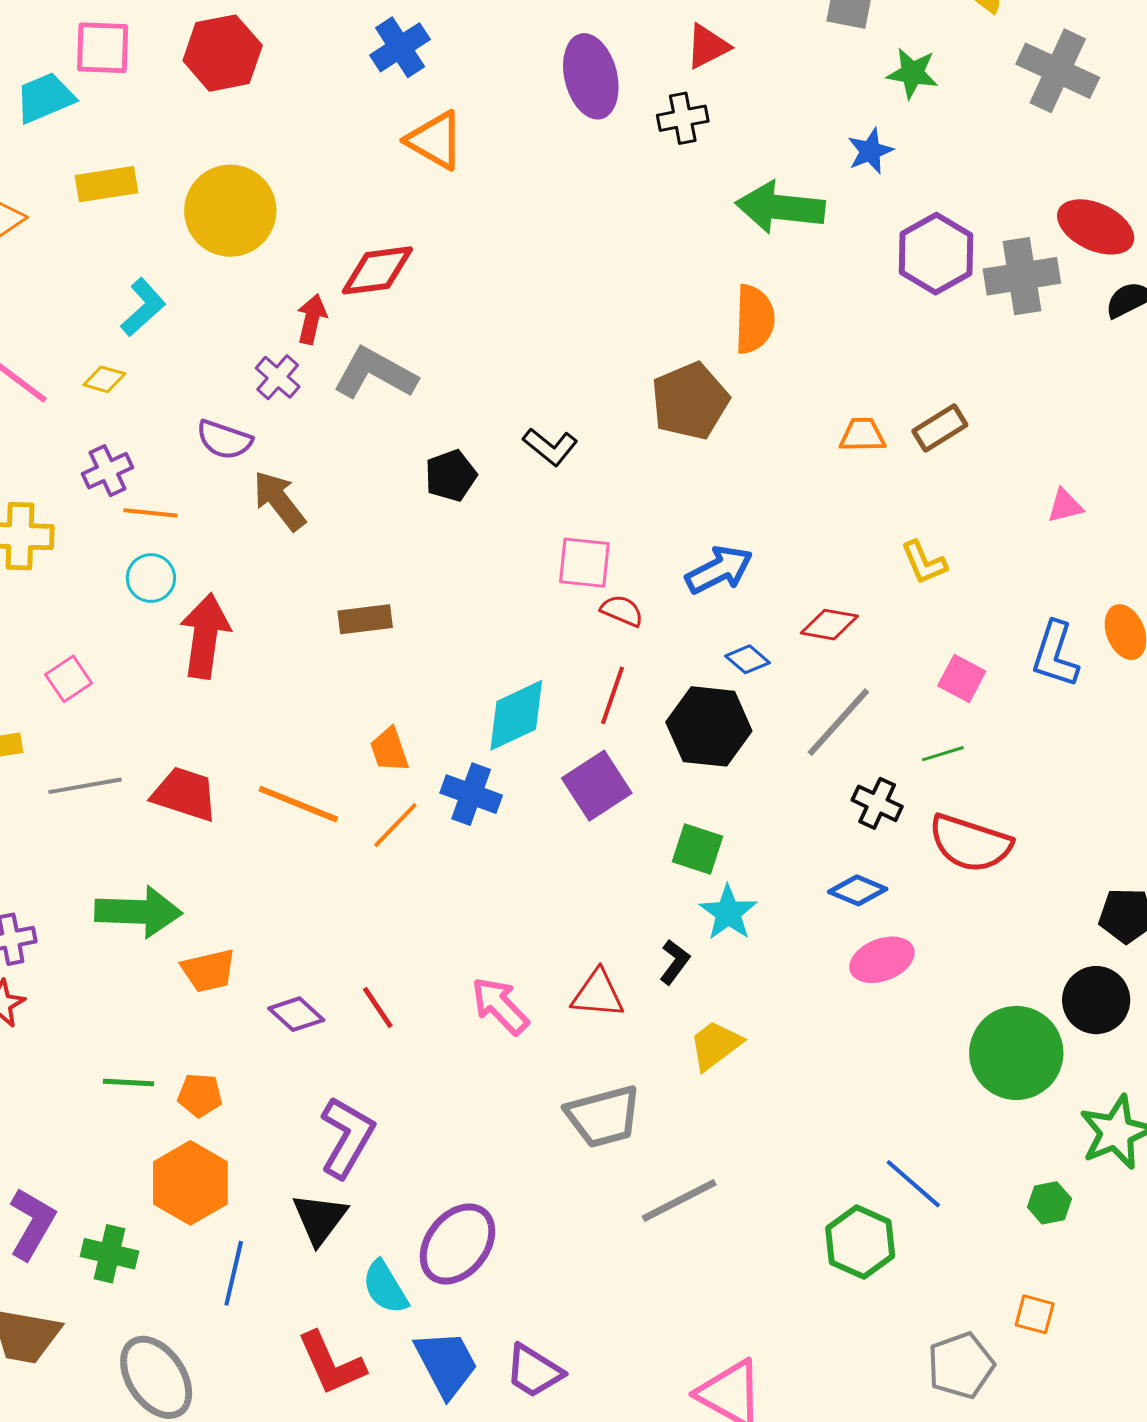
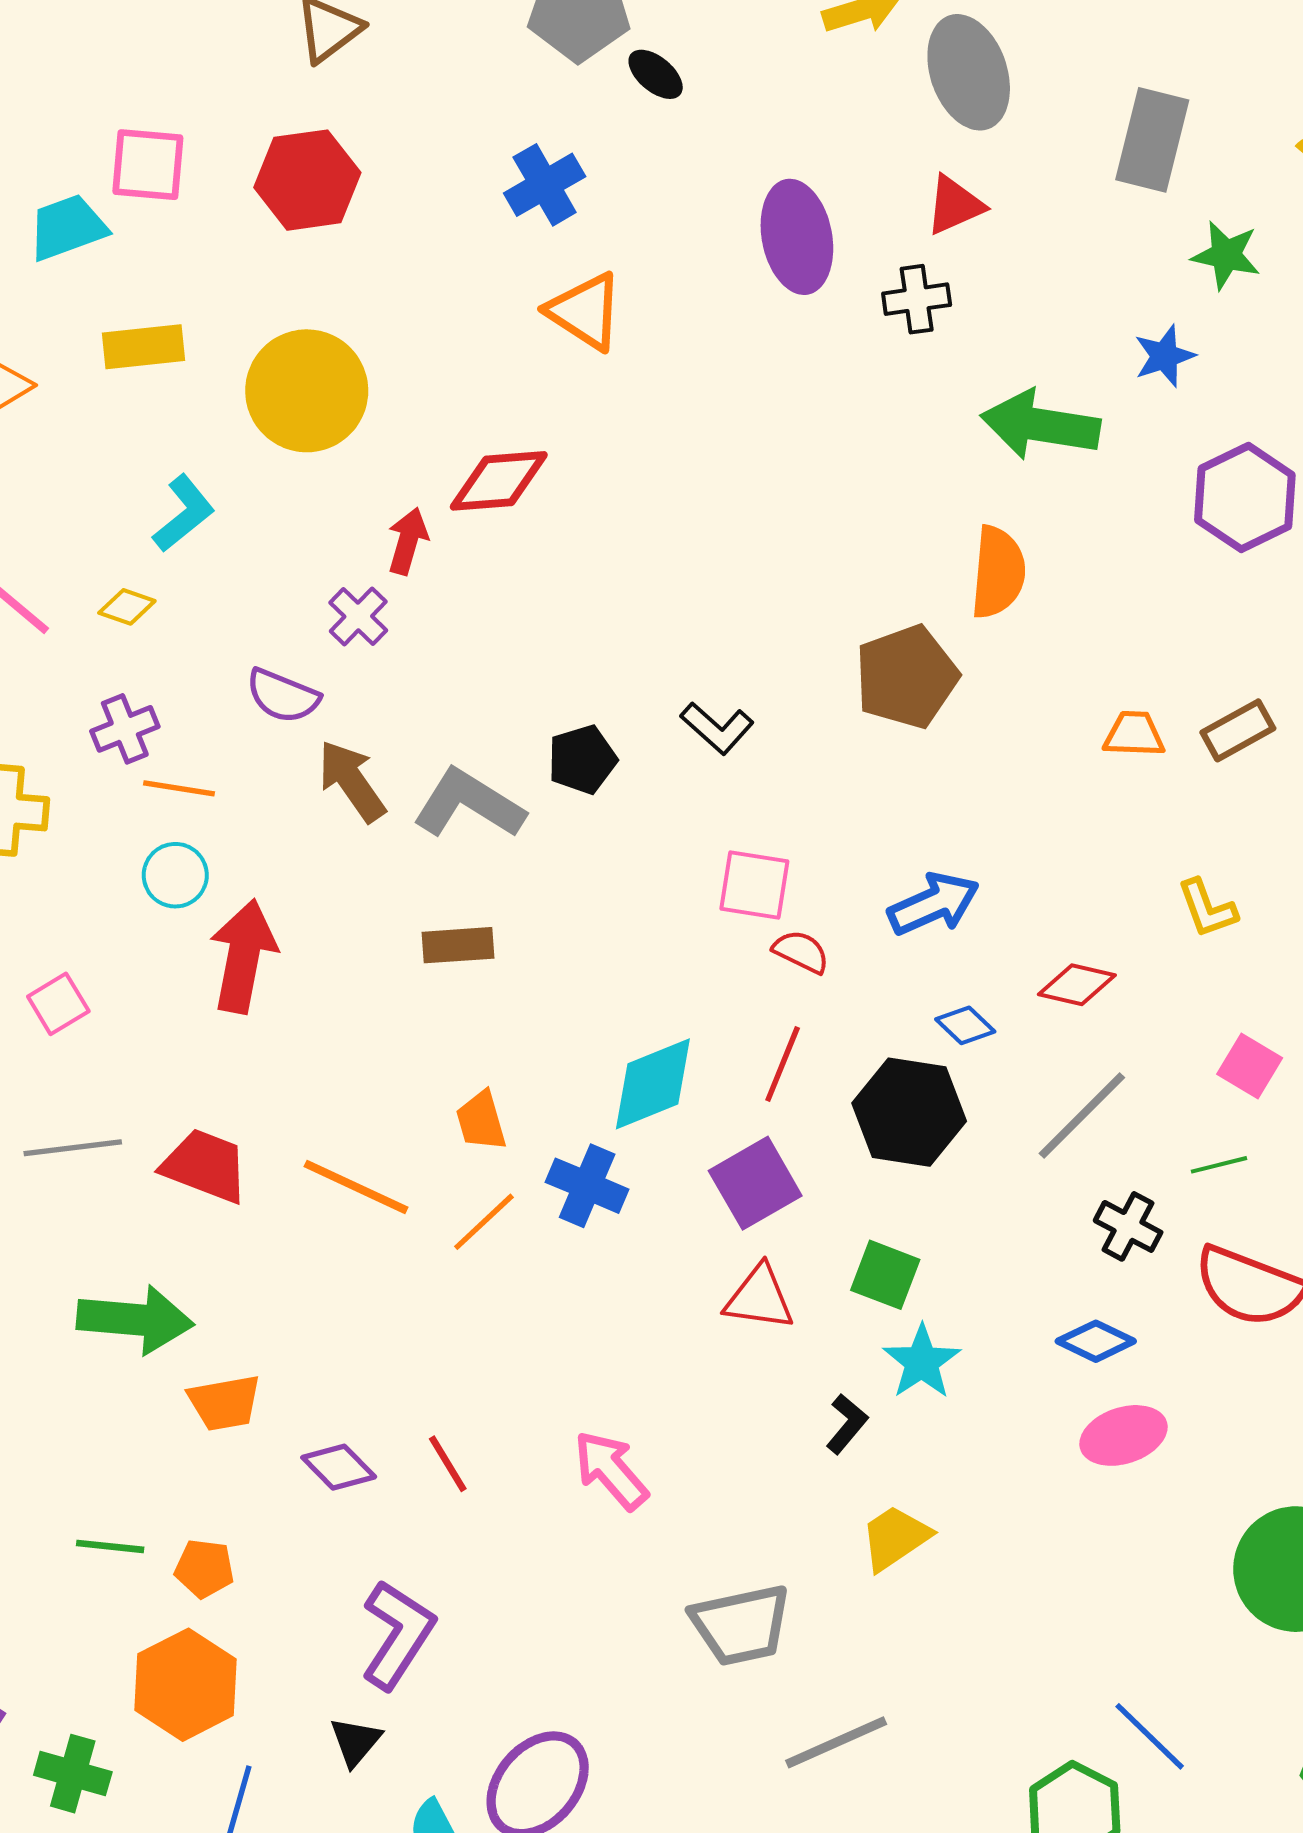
gray L-shape: (375, 373) -> (469, 804), moved
red triangle: (598, 994) -> (759, 1298), moved
black triangle: (320, 1219) -> (355, 1741), size x0.7

